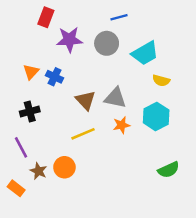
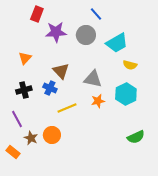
blue line: (119, 17) -> (96, 14), turned 64
blue cross: (55, 77) -> (50, 88), moved
brown triangle: (86, 100) -> (61, 71), moved

